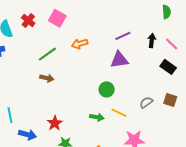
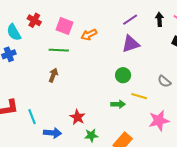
pink square: (57, 18) -> (64, 26), moved
green line: (47, 54) -> (59, 50), turned 48
brown arrow: (47, 78) -> (53, 75), moved, turned -72
gray semicircle: (146, 102) -> (164, 81), turned -96

